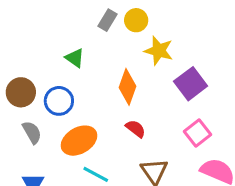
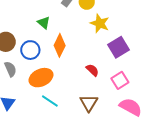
orange diamond: (127, 87) -> (60, 45), moved
red semicircle: (136, 129) -> (92, 70), moved

